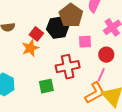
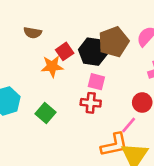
pink square: (85, 42) -> (96, 82), moved
red cross: (68, 67) -> (91, 103), size x0.7
green square: (46, 86) -> (45, 113), moved, turned 35

